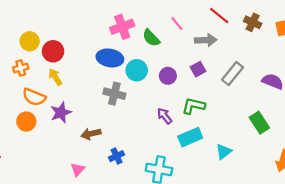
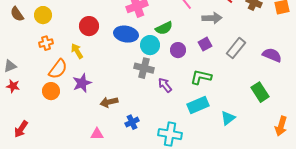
green semicircle: (151, 38) -> (164, 28), moved, turned -72
yellow circle: (30, 41) -> (43, 15), moved
red circle: (53, 51) -> (89, 26), moved
gray cross: (114, 94) -> (144, 68), moved
orange semicircle: (34, 97) -> (58, 69), turned -75
purple arrow: (165, 116) -> (165, 85), moved
pink triangle: (78, 169) -> (97, 134), turned 48

